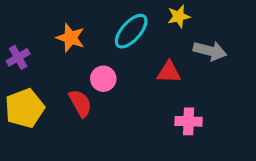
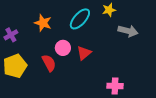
red triangle: (169, 72) -> (84, 53), moved, turned -42
pink cross: (189, 121) -> (115, 86), moved

